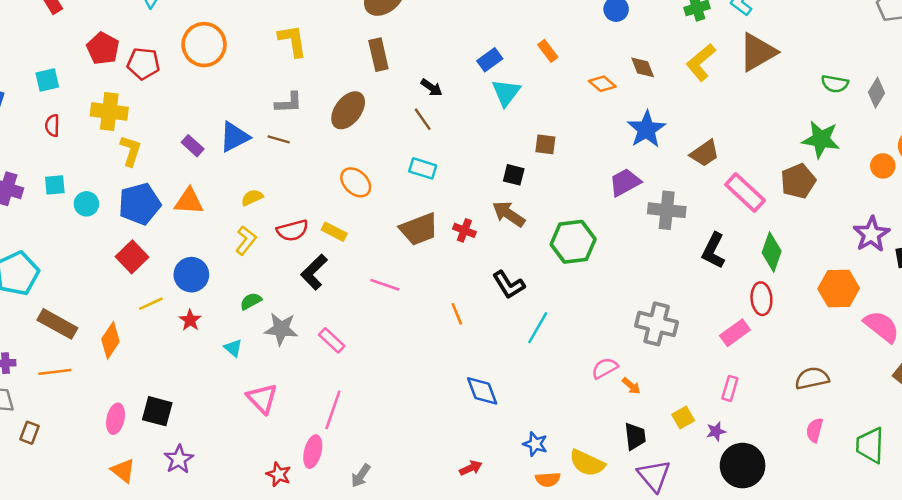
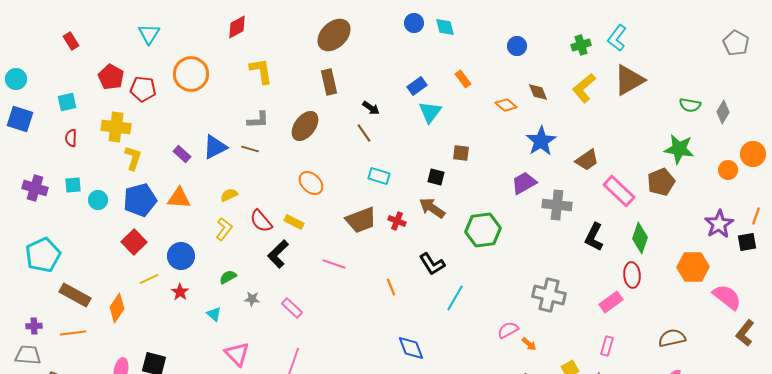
cyan rectangle: (423, 168) -> (379, 176), moved
red semicircle: (292, 230) -> (261, 221), turned 65
gray star: (281, 329) -> (252, 299), size x0.6

